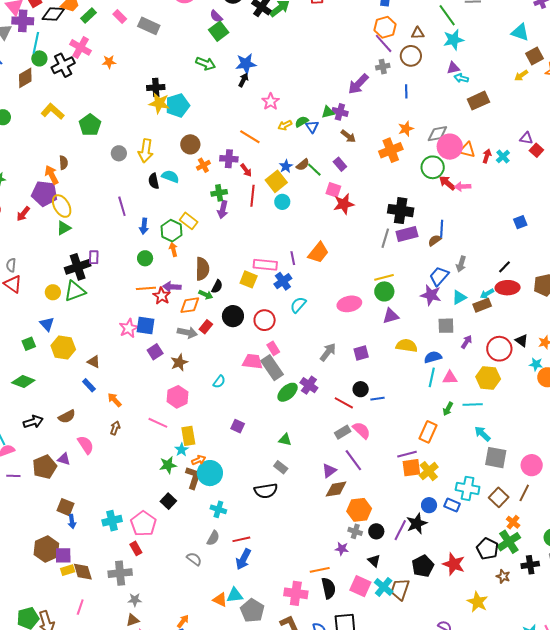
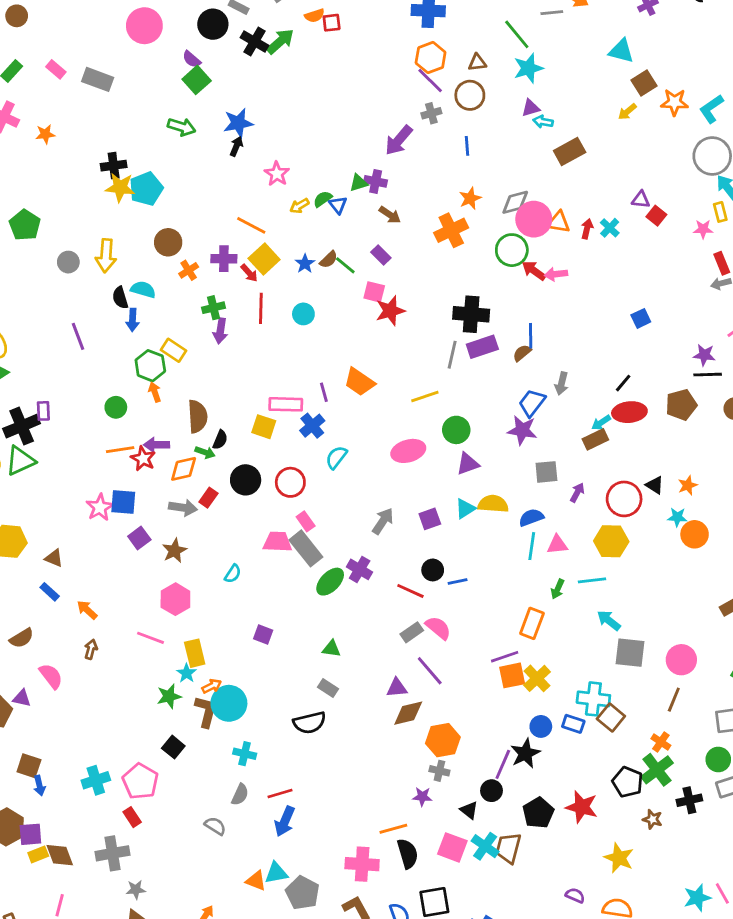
yellow square: (276, 181) -> (264, 259), moved
blue arrow: (144, 226) -> (133, 320), moved
orange trapezoid: (318, 253) -> (359, 382), turned 90
yellow line: (384, 277) -> (425, 397), moved
cyan triangle: (459, 297) -> (465, 509), moved
purple triangle: (329, 471) -> (397, 688), turned 35
brown square: (499, 497) -> (611, 717), moved
black circle: (376, 531) -> (492, 791), moved

